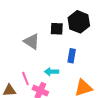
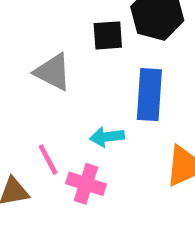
blue rectangle: (72, 56) -> (149, 95), size x1.5

